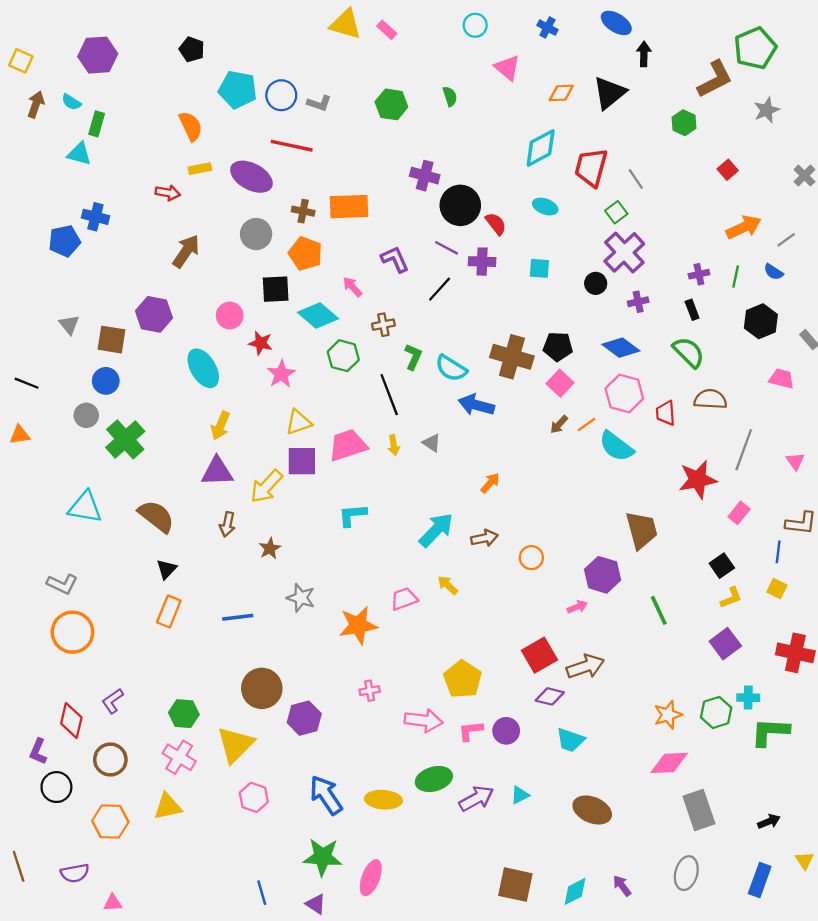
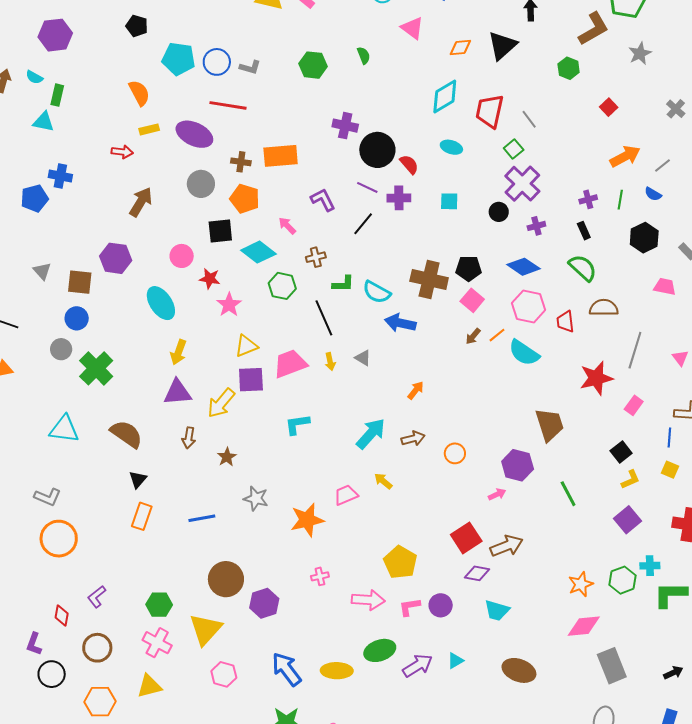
green L-shape: (413, 357) -> (343, 284), turned 70
red diamond: (71, 721) -> (62, 616), size x0.7

